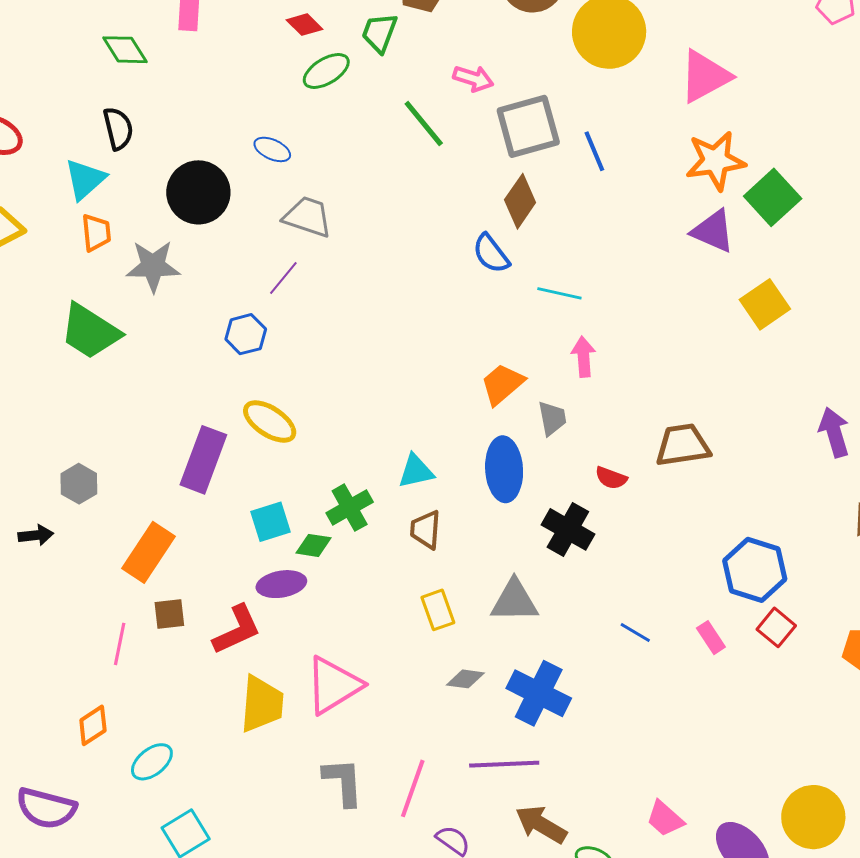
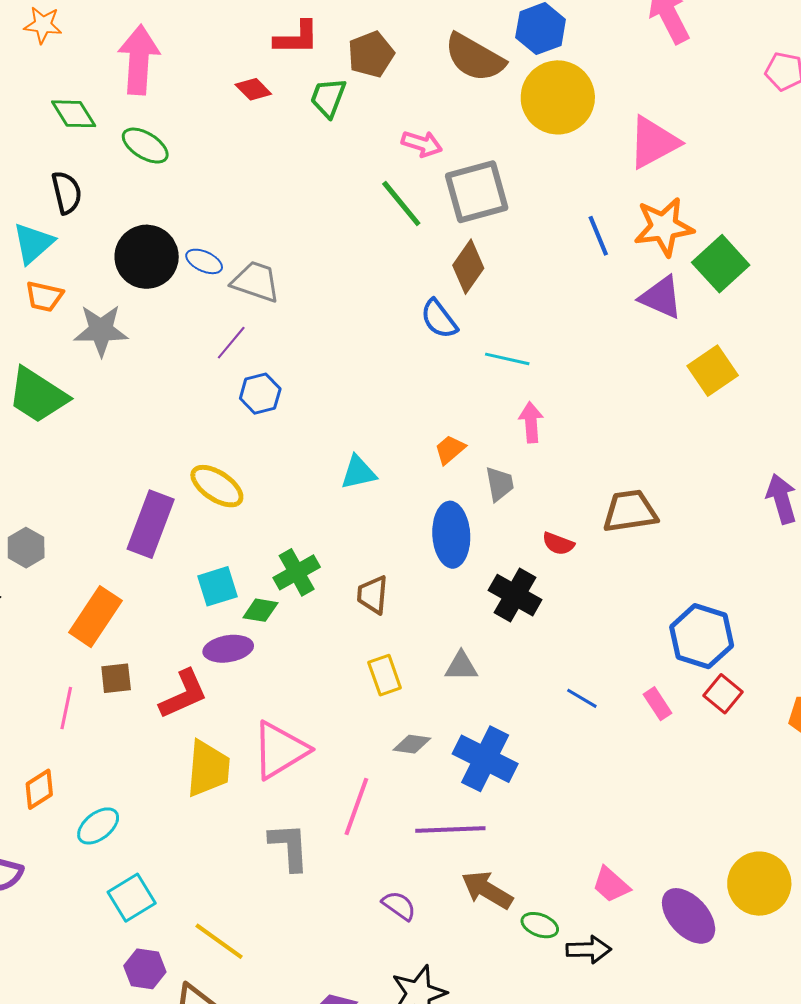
green ellipse: (326, 71) -> (145, 146), moved, turned 63
green line: (424, 124) -> (401, 203), moved
blue ellipse: (272, 149) -> (204, 261), moved
blue line: (594, 151) -> (598, 236), moved
orange trapezoid: (96, 233) -> (44, 297), turned 108
blue hexagon: (246, 334) -> (260, 394), moved
orange trapezoid: (502, 384) -> (450, 450), size x0.7
cyan triangle: (416, 471) -> (358, 472), moved
gray triangle: (514, 601) -> (461, 666), size x0.7
pink line: (413, 788) -> (356, 807), moved

